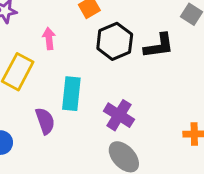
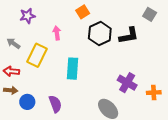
purple cross: (119, 115) -> (127, 83), moved
purple semicircle: (45, 121) -> (55, 104), moved

